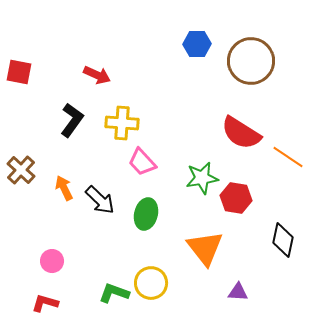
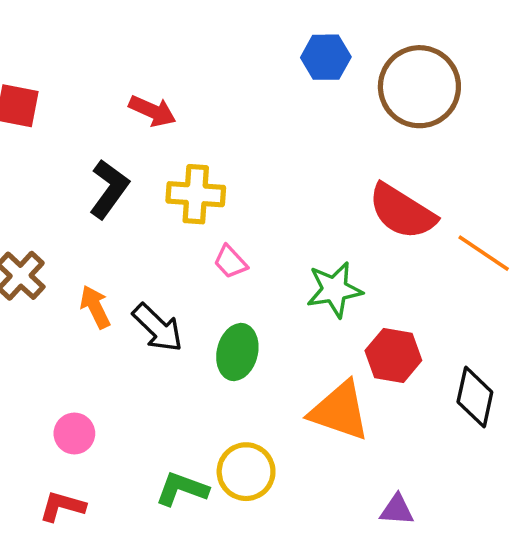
pink trapezoid: (142, 162) -> (230, 262), size x0.7
red hexagon: (236, 198) -> (393, 355), moved
orange triangle: (205, 248) -> (340, 411), turned -33
purple triangle: (238, 292) -> (397, 510), moved

